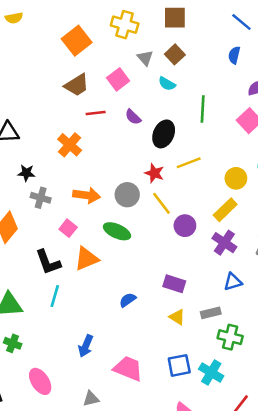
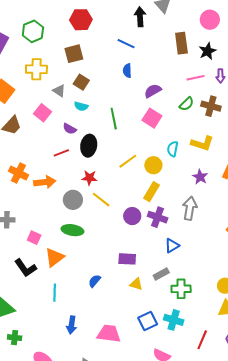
red line: (96, 113) -> (61, 153), moved
purple semicircle: (133, 117) -> (70, 129), moved
yellow line: (189, 163) -> (128, 161), moved
orange arrow: (87, 195) -> (45, 182), moved
purple circle: (185, 226) -> (132, 216), moved
cyan line: (55, 296) -> (55, 293), moved

